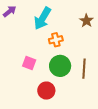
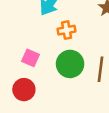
red circle: (46, 91) -> (24, 90), moved

